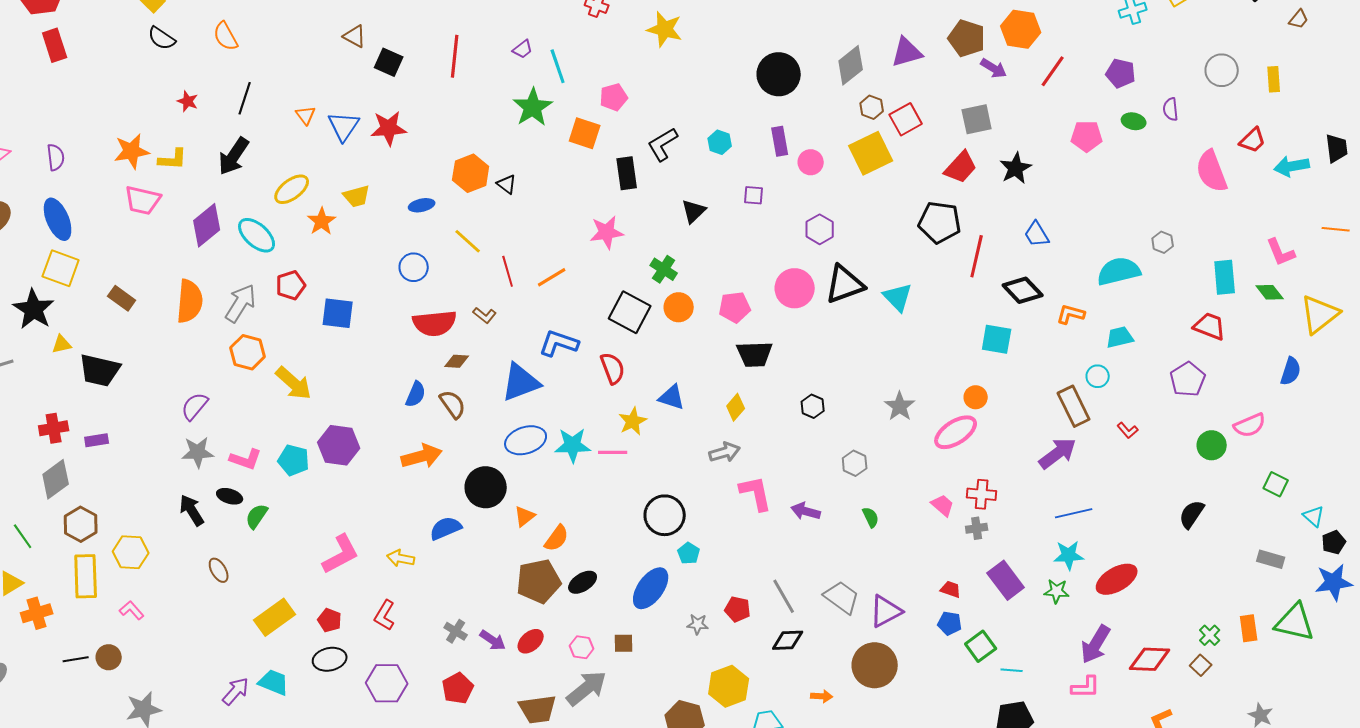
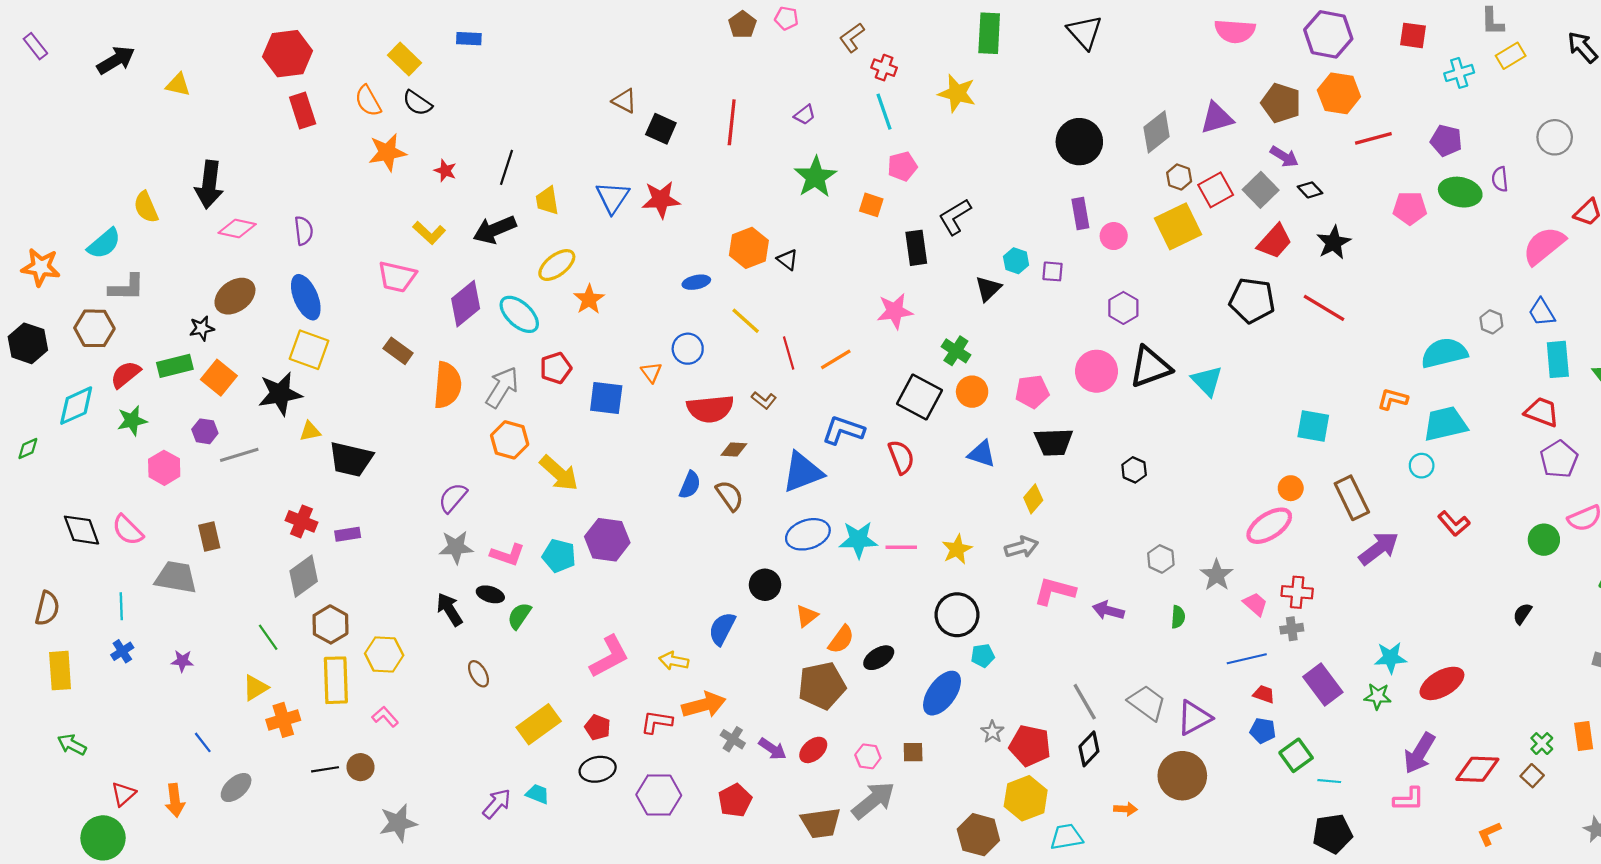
orange semicircle: (226, 36) -> (368, 101), moved
cyan line: (558, 66) -> (884, 112), moved
purple arrow: (994, 68) -> (1284, 157), moved
red line: (1053, 71) -> (1373, 138), turned 40
orange triangle: (306, 115) -> (651, 372), moved
gray square: (977, 119) -> (1261, 190), moved, turned -32
green ellipse: (1134, 121) -> (1460, 192), size x1.6
orange square: (585, 133) -> (871, 205), size x0.7
cyan hexagon: (720, 142) -> (1016, 261), moved
orange star: (132, 151) -> (387, 152), moved
black arrow: (234, 156) -> (495, 230), turned 33
yellow L-shape: (173, 159) -> (429, 233), turned 40
pink semicircle: (1212, 171) -> (1544, 246), turned 72
yellow trapezoid: (357, 196) -> (547, 201), moved, turned 96
blue trapezoid: (1037, 234) -> (1542, 312), moved
red line: (977, 256) -> (1324, 308), moved, turned -72
black diamond: (1023, 290) -> (1310, 190), moved, size x0.6
brown rectangle: (122, 298) -> (398, 351), moved
black star: (34, 309) -> (280, 394), turned 30
cyan trapezoid: (1120, 337) -> (1445, 424), size x1.5
purple pentagon: (1188, 379) -> (1559, 459), moved
blue triangle: (672, 397) -> (982, 454), moved
black hexagon: (813, 406) -> (1134, 470), moved
gray star: (900, 406) -> (1217, 575), moved
brown rectangle: (1074, 406) -> (1352, 498), moved
yellow star: (633, 421) -> (957, 549), moved
red cross: (54, 428) -> (301, 521), turned 32
red L-shape: (1128, 430) -> (1454, 524), size x1.4
orange arrow: (422, 456) -> (704, 705), moved
black circle: (486, 487) -> (765, 585), size x0.7
pink L-shape: (756, 493) -> (1055, 591), turned -63
blue line: (1074, 513) -> (1247, 659), moved
black semicircle: (1192, 514) -> (1522, 614), size x0.7
green semicircle: (871, 517) -> (1178, 617), turned 30
blue semicircle: (446, 528) -> (722, 629), turned -40
cyan pentagon: (689, 553) -> (983, 656), turned 30
black ellipse: (583, 582) -> (879, 658), moved
red pentagon: (738, 609) -> (1030, 746), moved, size x1.5
red L-shape: (385, 615) -> (657, 722), turned 68
gray star: (698, 624) -> (992, 732), turned 30
black diamond: (788, 640) -> (1089, 749), turned -44
cyan trapezoid: (274, 682) -> (538, 794), size x0.7

